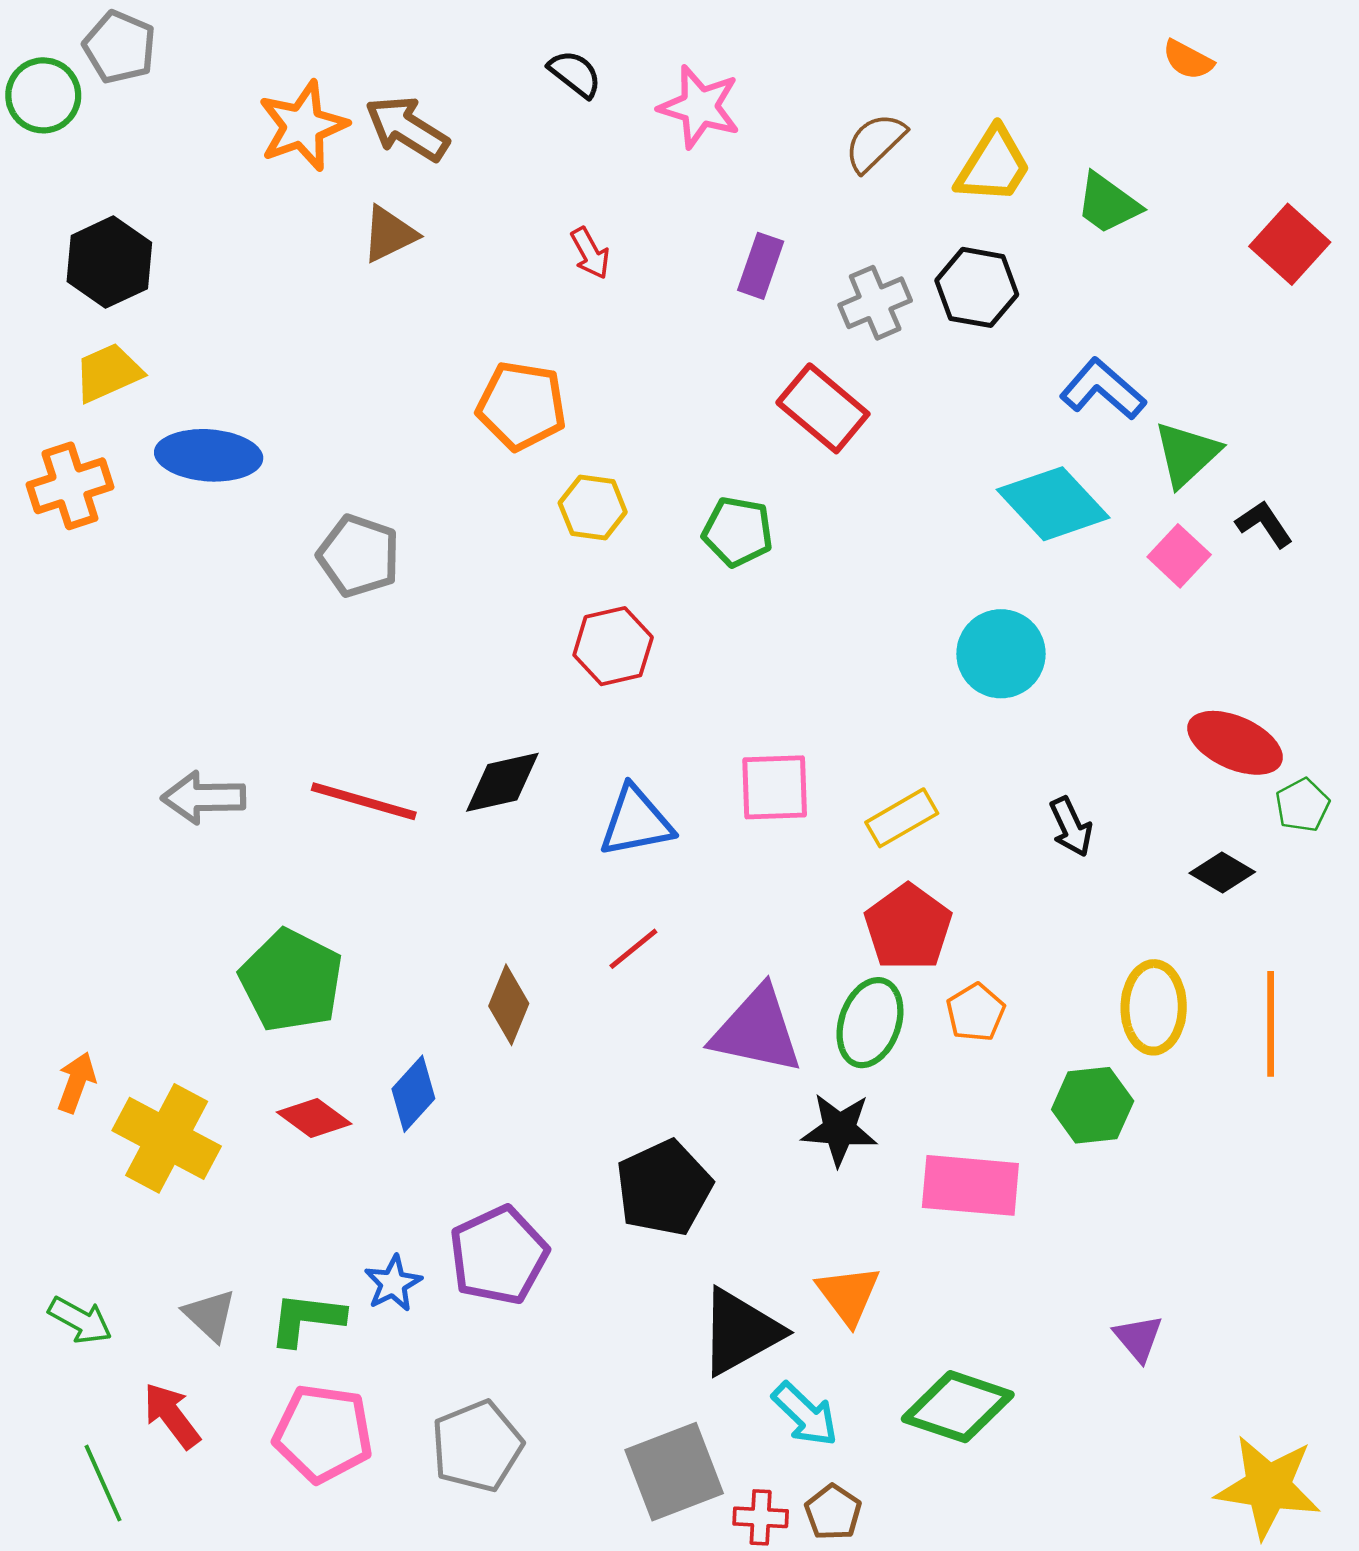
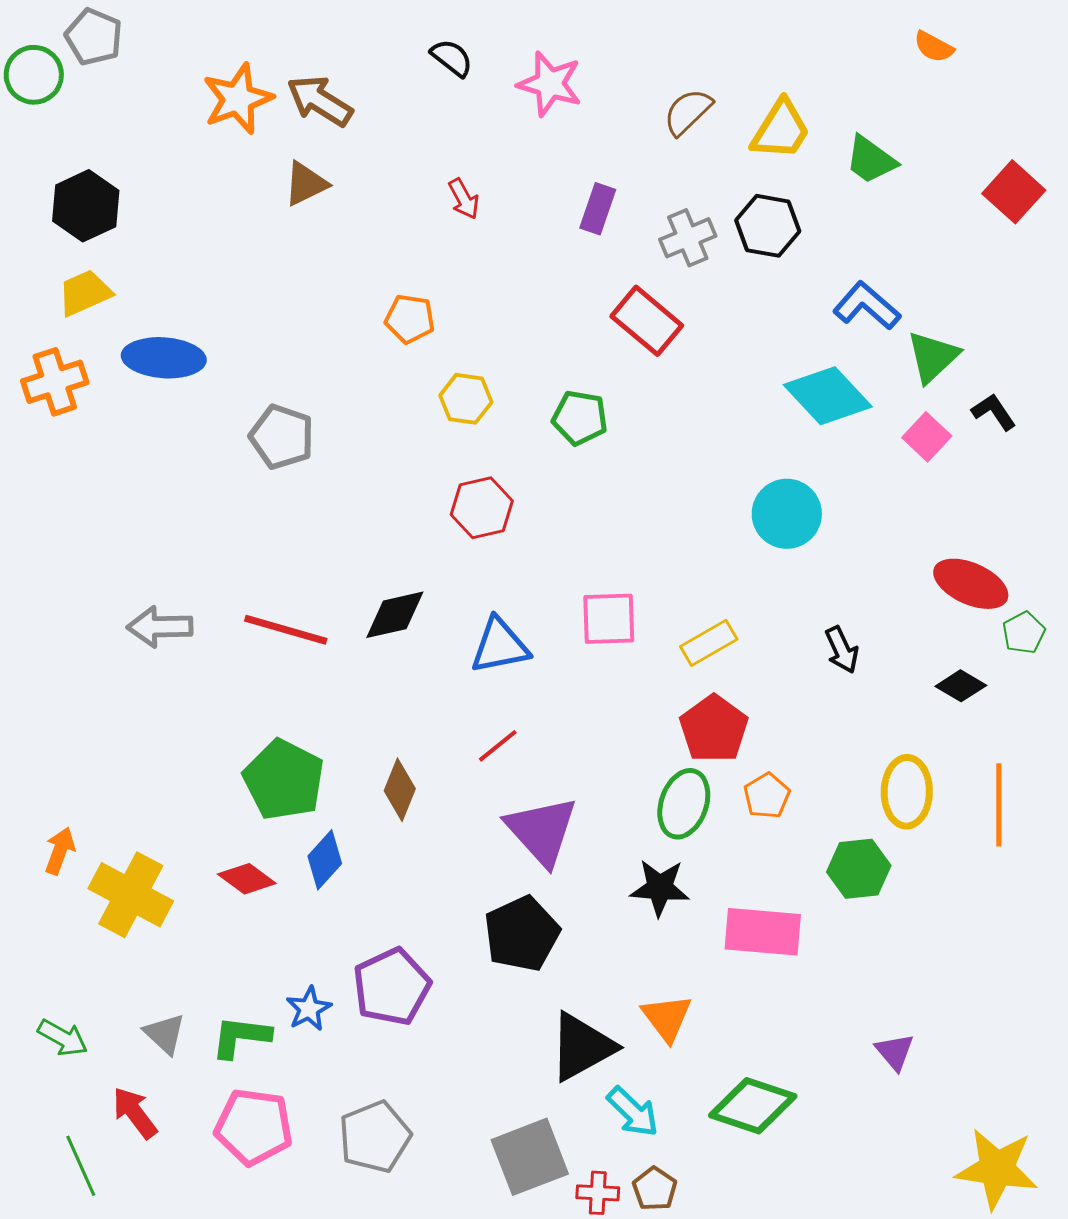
orange pentagon: (521, 406) -> (410, 319), size x0.7
green pentagon: (291, 981) -> (284, 780), moved
purple triangle: (757, 1030) -> (542, 831), moved, turned 36

